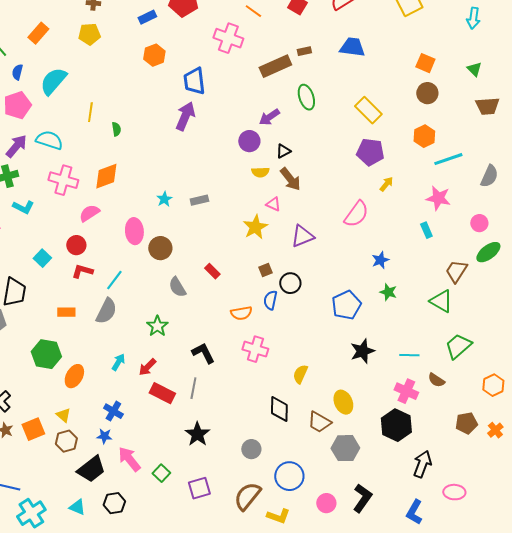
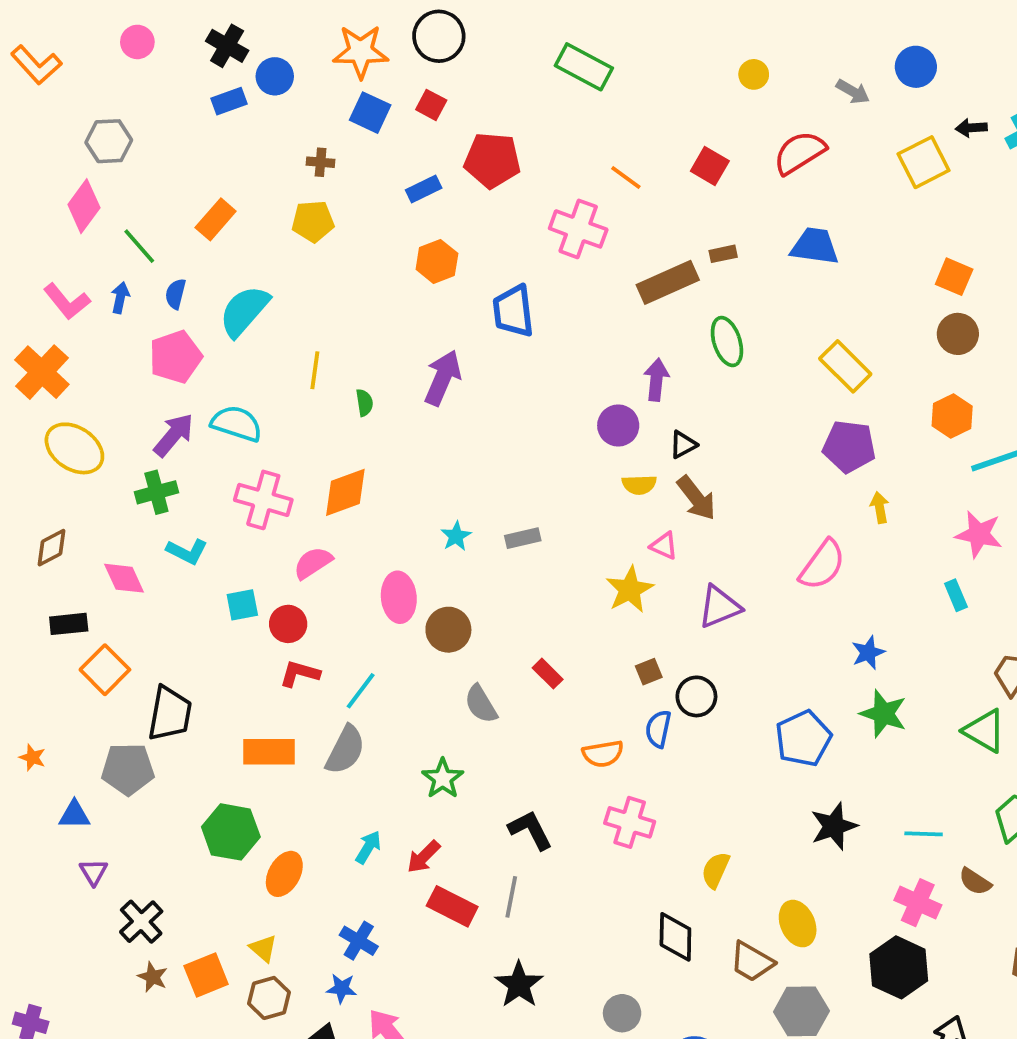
purple arrow: (185, 116) -> (443, 378), moved
purple arrow: (269, 117) -> (656, 380), turned 130
yellow arrow: (386, 184) -> (880, 508), turned -49
cyan square: (42, 258) -> (242, 605), moved, turned 36
green star: (388, 292) -> (883, 714), size x1.4
orange rectangle: (66, 312) -> (269, 752), size x1.5

